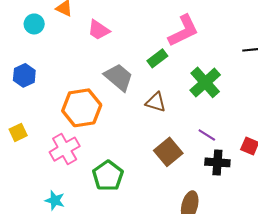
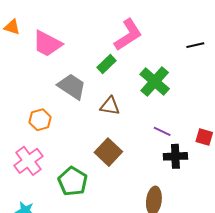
pink trapezoid: (99, 30) -> (47, 44), size x1.4
orange hexagon: (82, 108) -> (40, 120), size x0.6
brown square: (168, 152) -> (108, 152), moved

